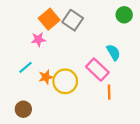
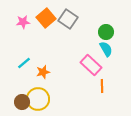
green circle: (124, 15) -> (106, 32), moved
pink star: (38, 39) -> (23, 22), moved
yellow circle: (65, 81) -> (38, 99), moved

